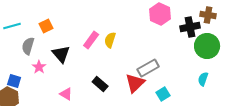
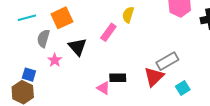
orange square: (46, 26) -> (62, 18), size x1.5
yellow semicircle: (110, 40) -> (128, 15), moved
black rectangle: (100, 84) -> (118, 78), turned -42
pink triangle: (66, 94) -> (103, 88), moved

